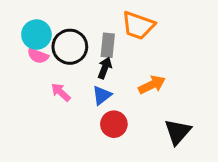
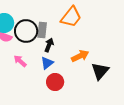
orange trapezoid: (138, 25) -> (71, 17), turned -70
gray rectangle: (108, 45) -> (42, 30), moved
black triangle: (178, 132) -> (100, 71), moved

